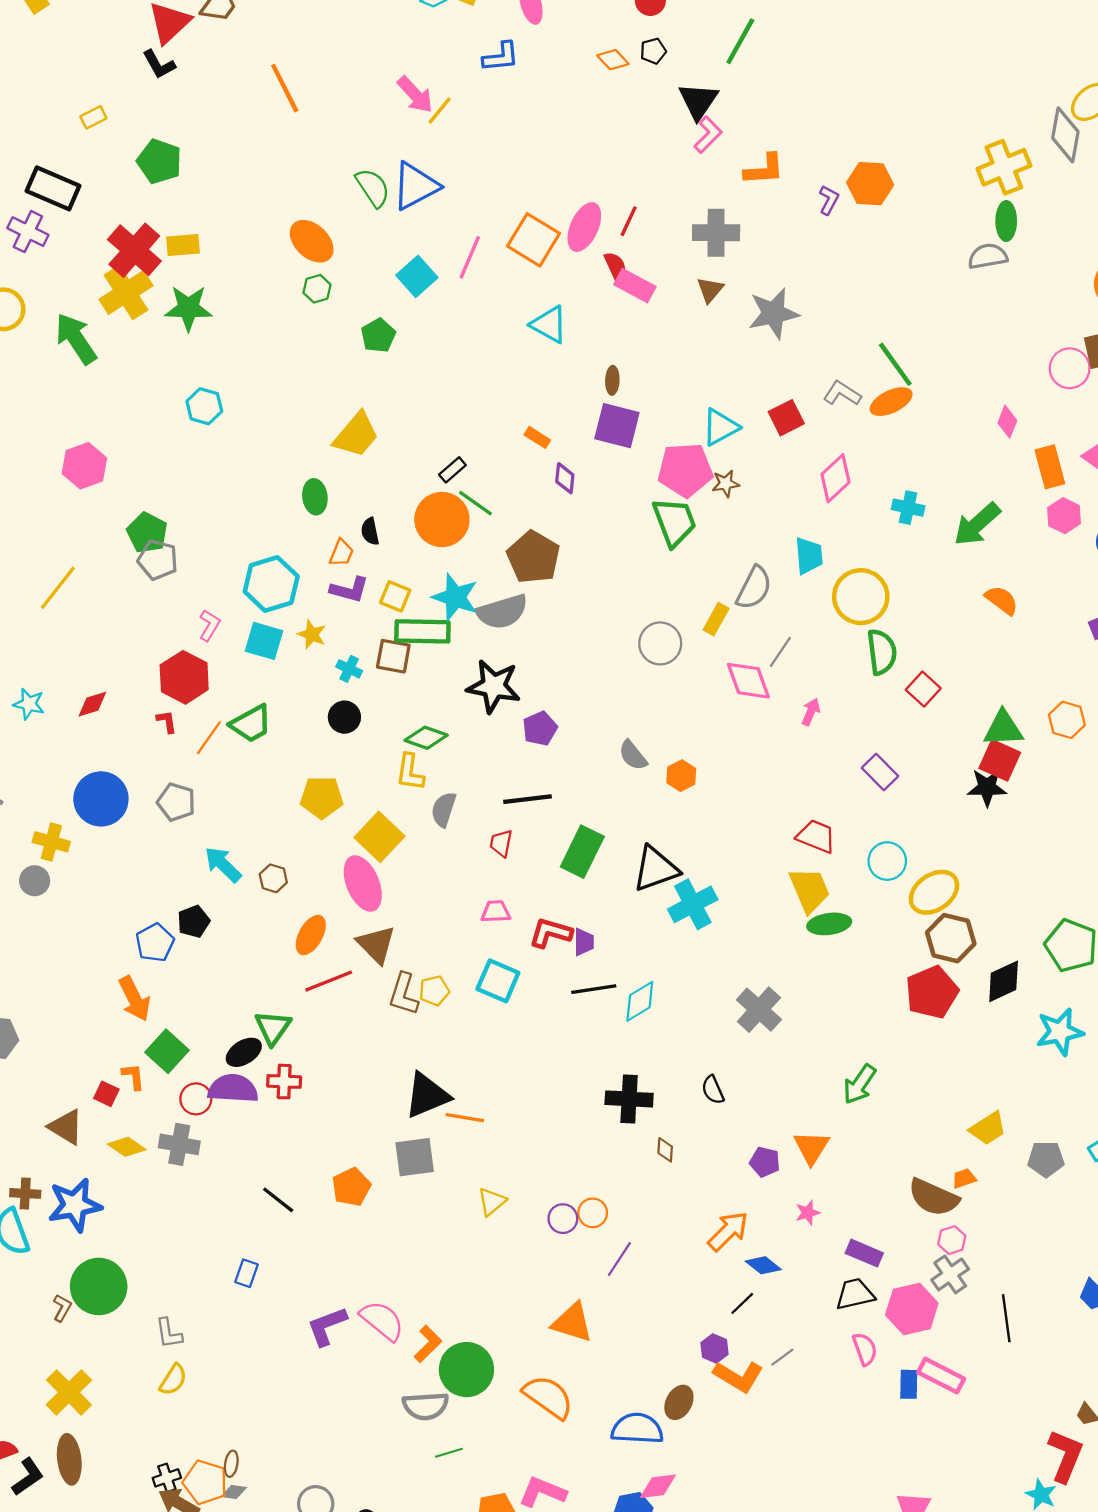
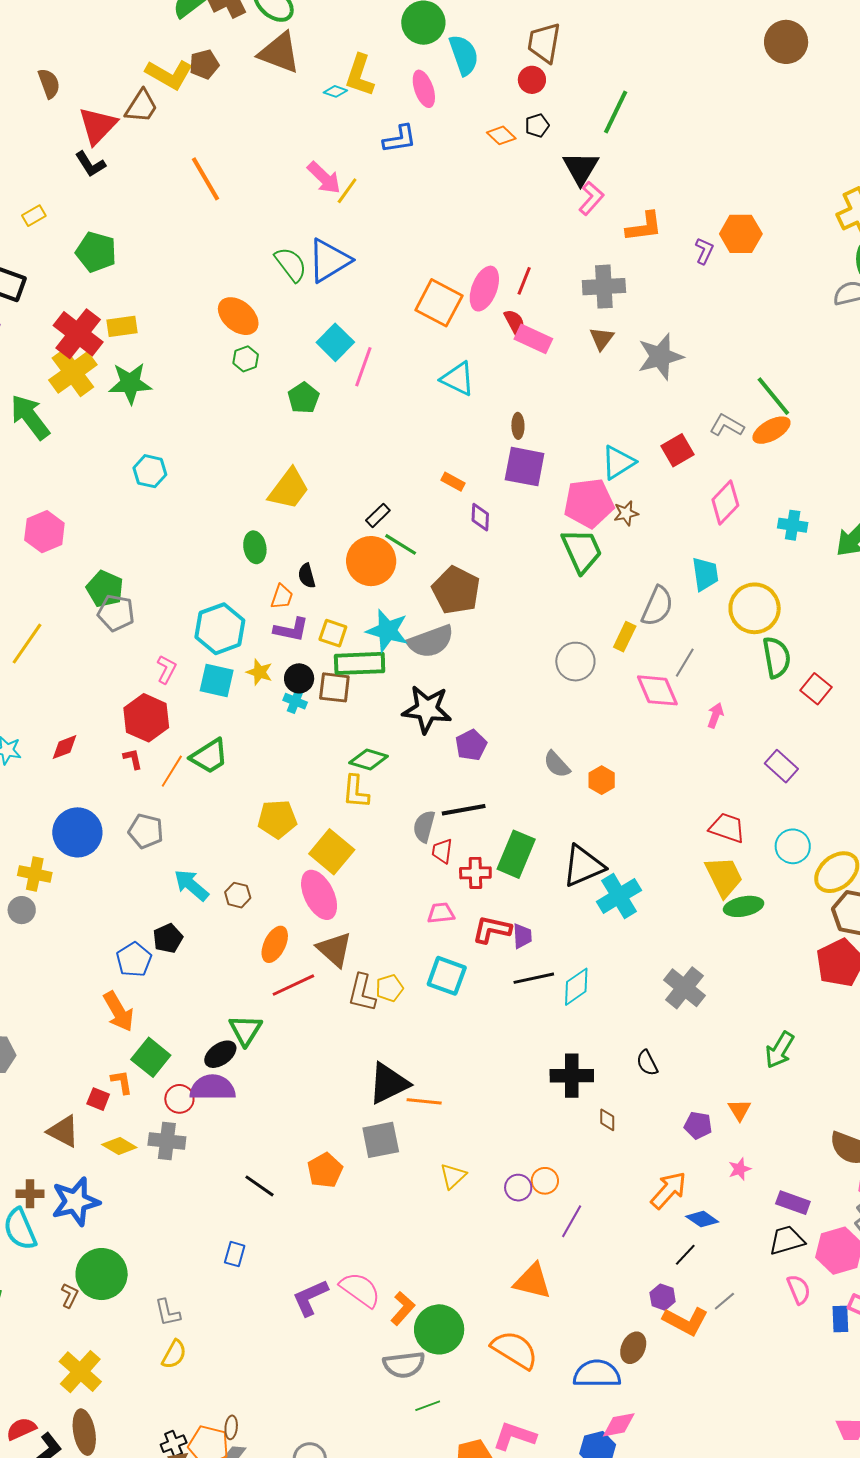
pink line: (470, 257) -> (363, 367), moved
black circle: (344, 717) -> (299, 678), moved
gray semicircle: (444, 809) -> (424, 826), moved
red cross: (284, 1082) -> (475, 873), moved
orange triangle: (811, 1147) -> (740, 1110), size x0.7

